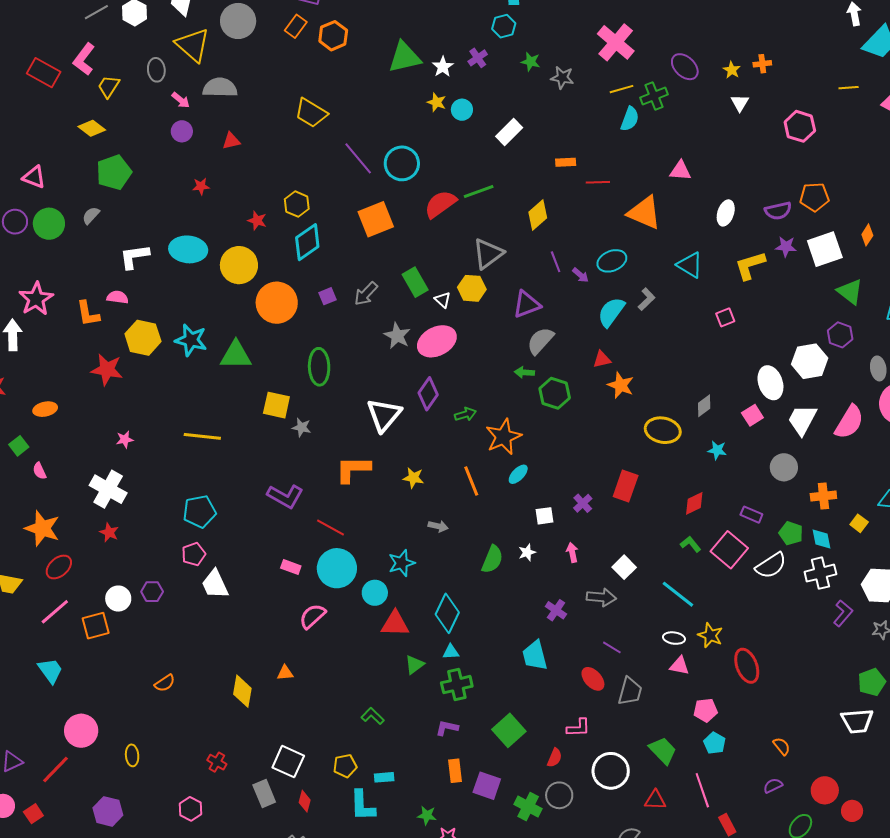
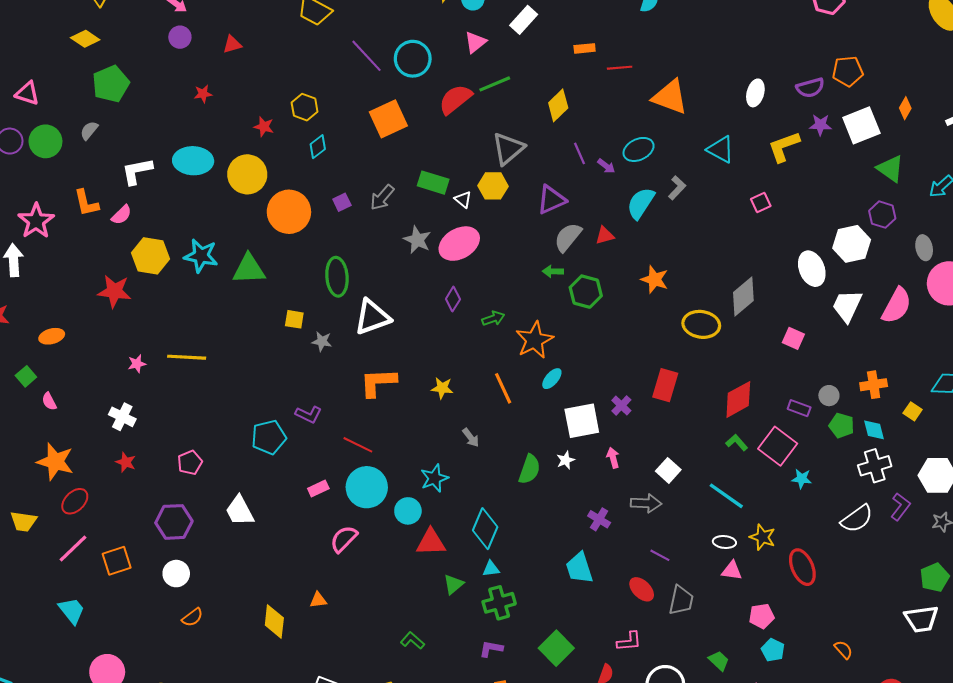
pink triangle: (680, 171) -> (475, 42), moved, turned -40
cyan diamond: (307, 242) -> (318, 147), size x0.6
green rectangle: (415, 282) -> (433, 183), turned -40
pink semicircle: (118, 297) -> (122, 215), turned 130
orange L-shape: (88, 314) -> (86, 203), moved
red triangle: (602, 359) -> (605, 235), moved
purple diamond: (428, 394) -> (453, 299), size x0.7
yellow square: (276, 405) -> (294, 319), size x0.7
gray diamond: (704, 406) -> (743, 297), size x1.6
white triangle: (384, 415) -> (372, 317), moved, turned 33
pink square: (752, 415) -> (793, 338), moved, turned -30
yellow line: (202, 436) -> (187, 357), moved
cyan star: (717, 450) -> (802, 479), moved
gray circle: (784, 467) -> (829, 396), moved, size x0.7
white cross: (108, 489) -> (122, 417), size x0.7
purple L-shape: (285, 496) -> (309, 414), size x0.7
red diamond: (694, 503) -> (738, 399), size x1.5
cyan pentagon: (199, 512) -> (269, 437), moved
white square: (544, 516) -> (582, 421), size x1.8
gray arrow: (438, 526) -> (471, 438), turned 42
pink pentagon: (194, 554) -> (190, 463), moved
white semicircle: (771, 566) -> (857, 519), moved
pink rectangle: (291, 567) -> (318, 489), turned -42
purple hexagon: (152, 592) -> (174, 522), size x1.6
white circle: (118, 599) -> (176, 574), moved
green trapezoid: (663, 750) -> (719, 661), size x0.7

